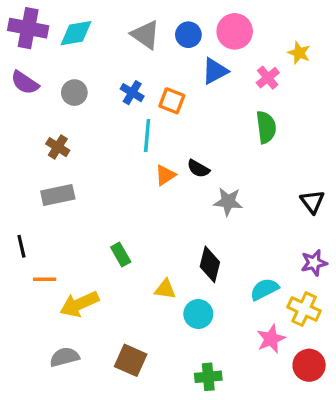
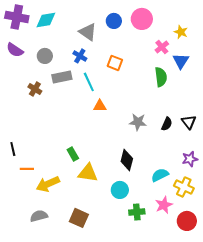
gray triangle: (145, 35) -> (88, 32), moved
blue triangle: (215, 71) -> (181, 61), moved, turned -30
orange square: (172, 101) -> (115, 63), moved
cyan line: (147, 136) -> (89, 82), turned -30
black semicircle: (198, 169) -> (167, 124), moved, turned -96
orange triangle: (165, 175) -> (100, 106), turned 32
gray rectangle: (58, 195) -> (62, 77), moved
yellow triangle: (165, 289) -> (88, 173), moved, size x1.5
green cross: (208, 377) -> (137, 212), moved

